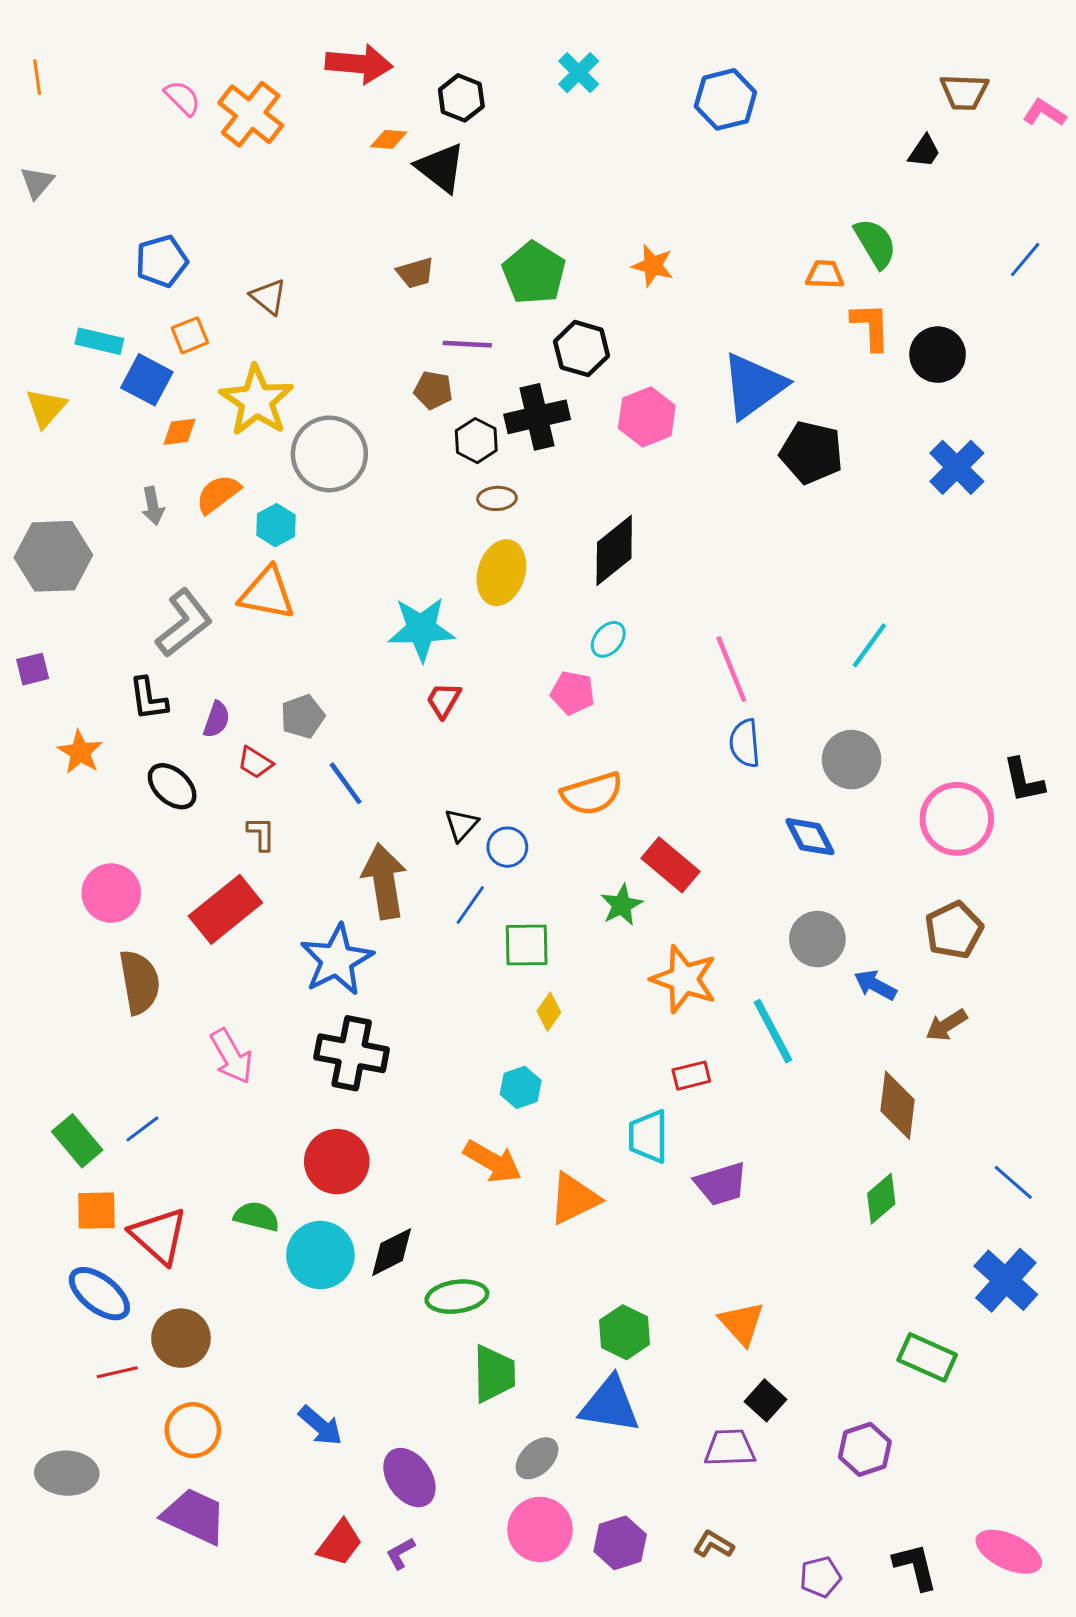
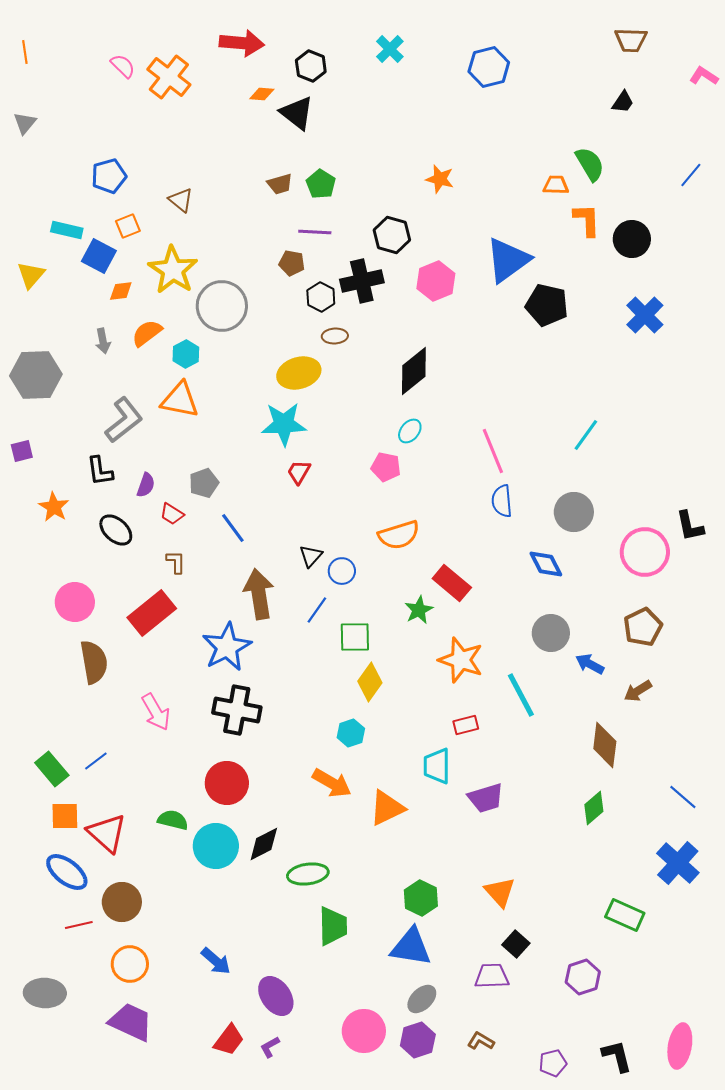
brown trapezoid: (964, 92) -> (631, 40), moved
green pentagon: (534, 273) -> (321, 184), moved, size x0.7
yellow ellipse: (501, 573) -> (299, 373), moved, turned 57
yellow diamond: (549, 1012) -> (370, 682), size x1.5
gray ellipse: (537, 1458) -> (422, 999), moved
pink ellipse: (1009, 1552) -> (680, 1046), turned 75

